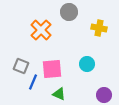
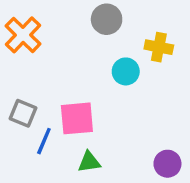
orange cross: (41, 30) -> (23, 35), moved
cyan circle: (87, 64) -> (126, 71), moved
green triangle: (59, 94) -> (89, 162), turned -32

